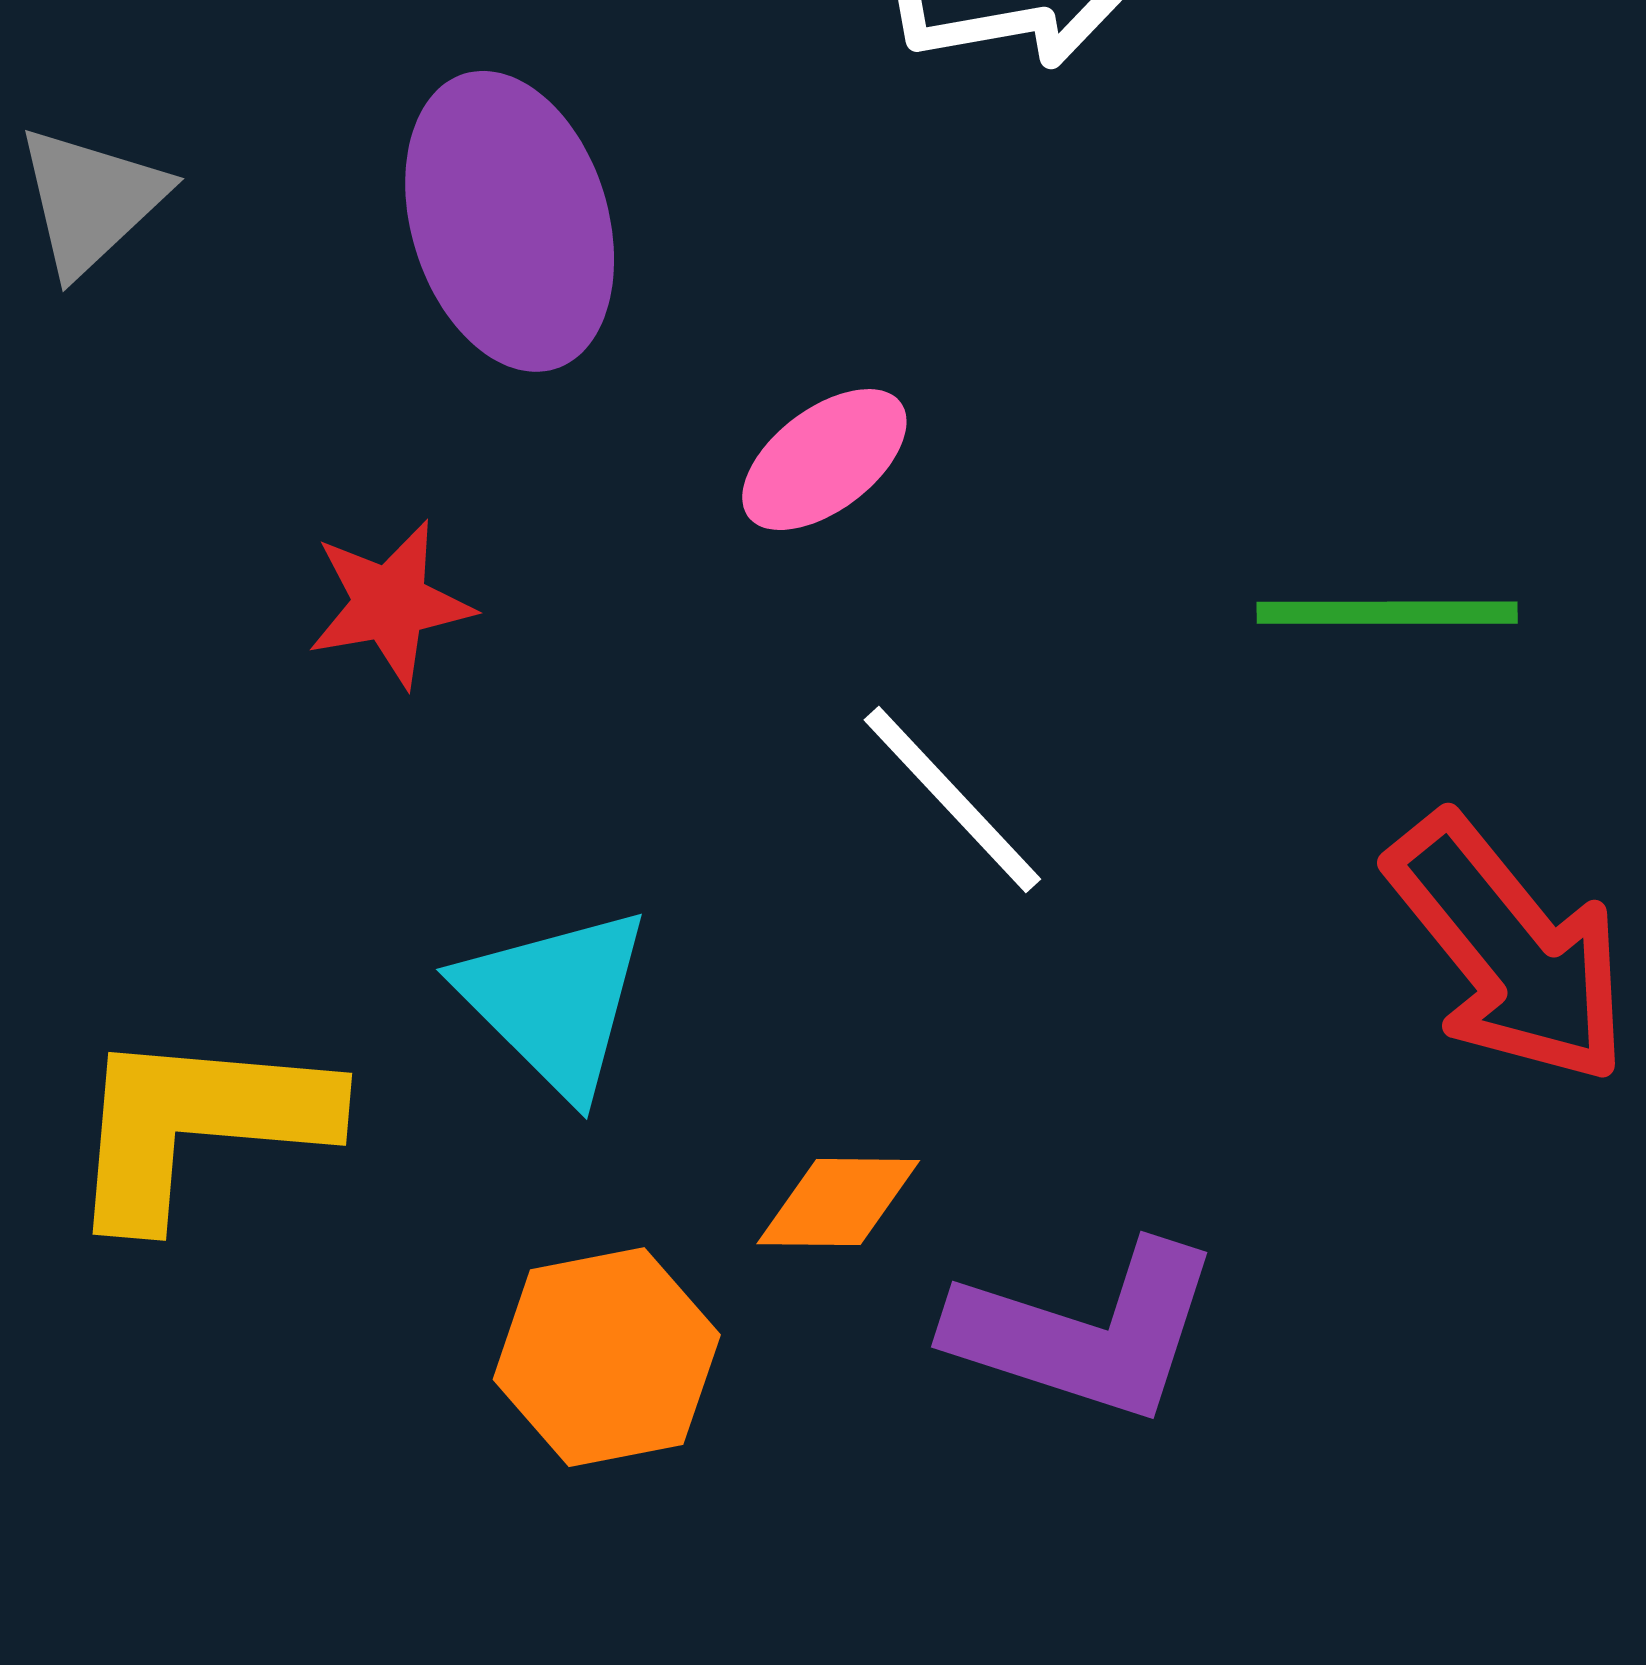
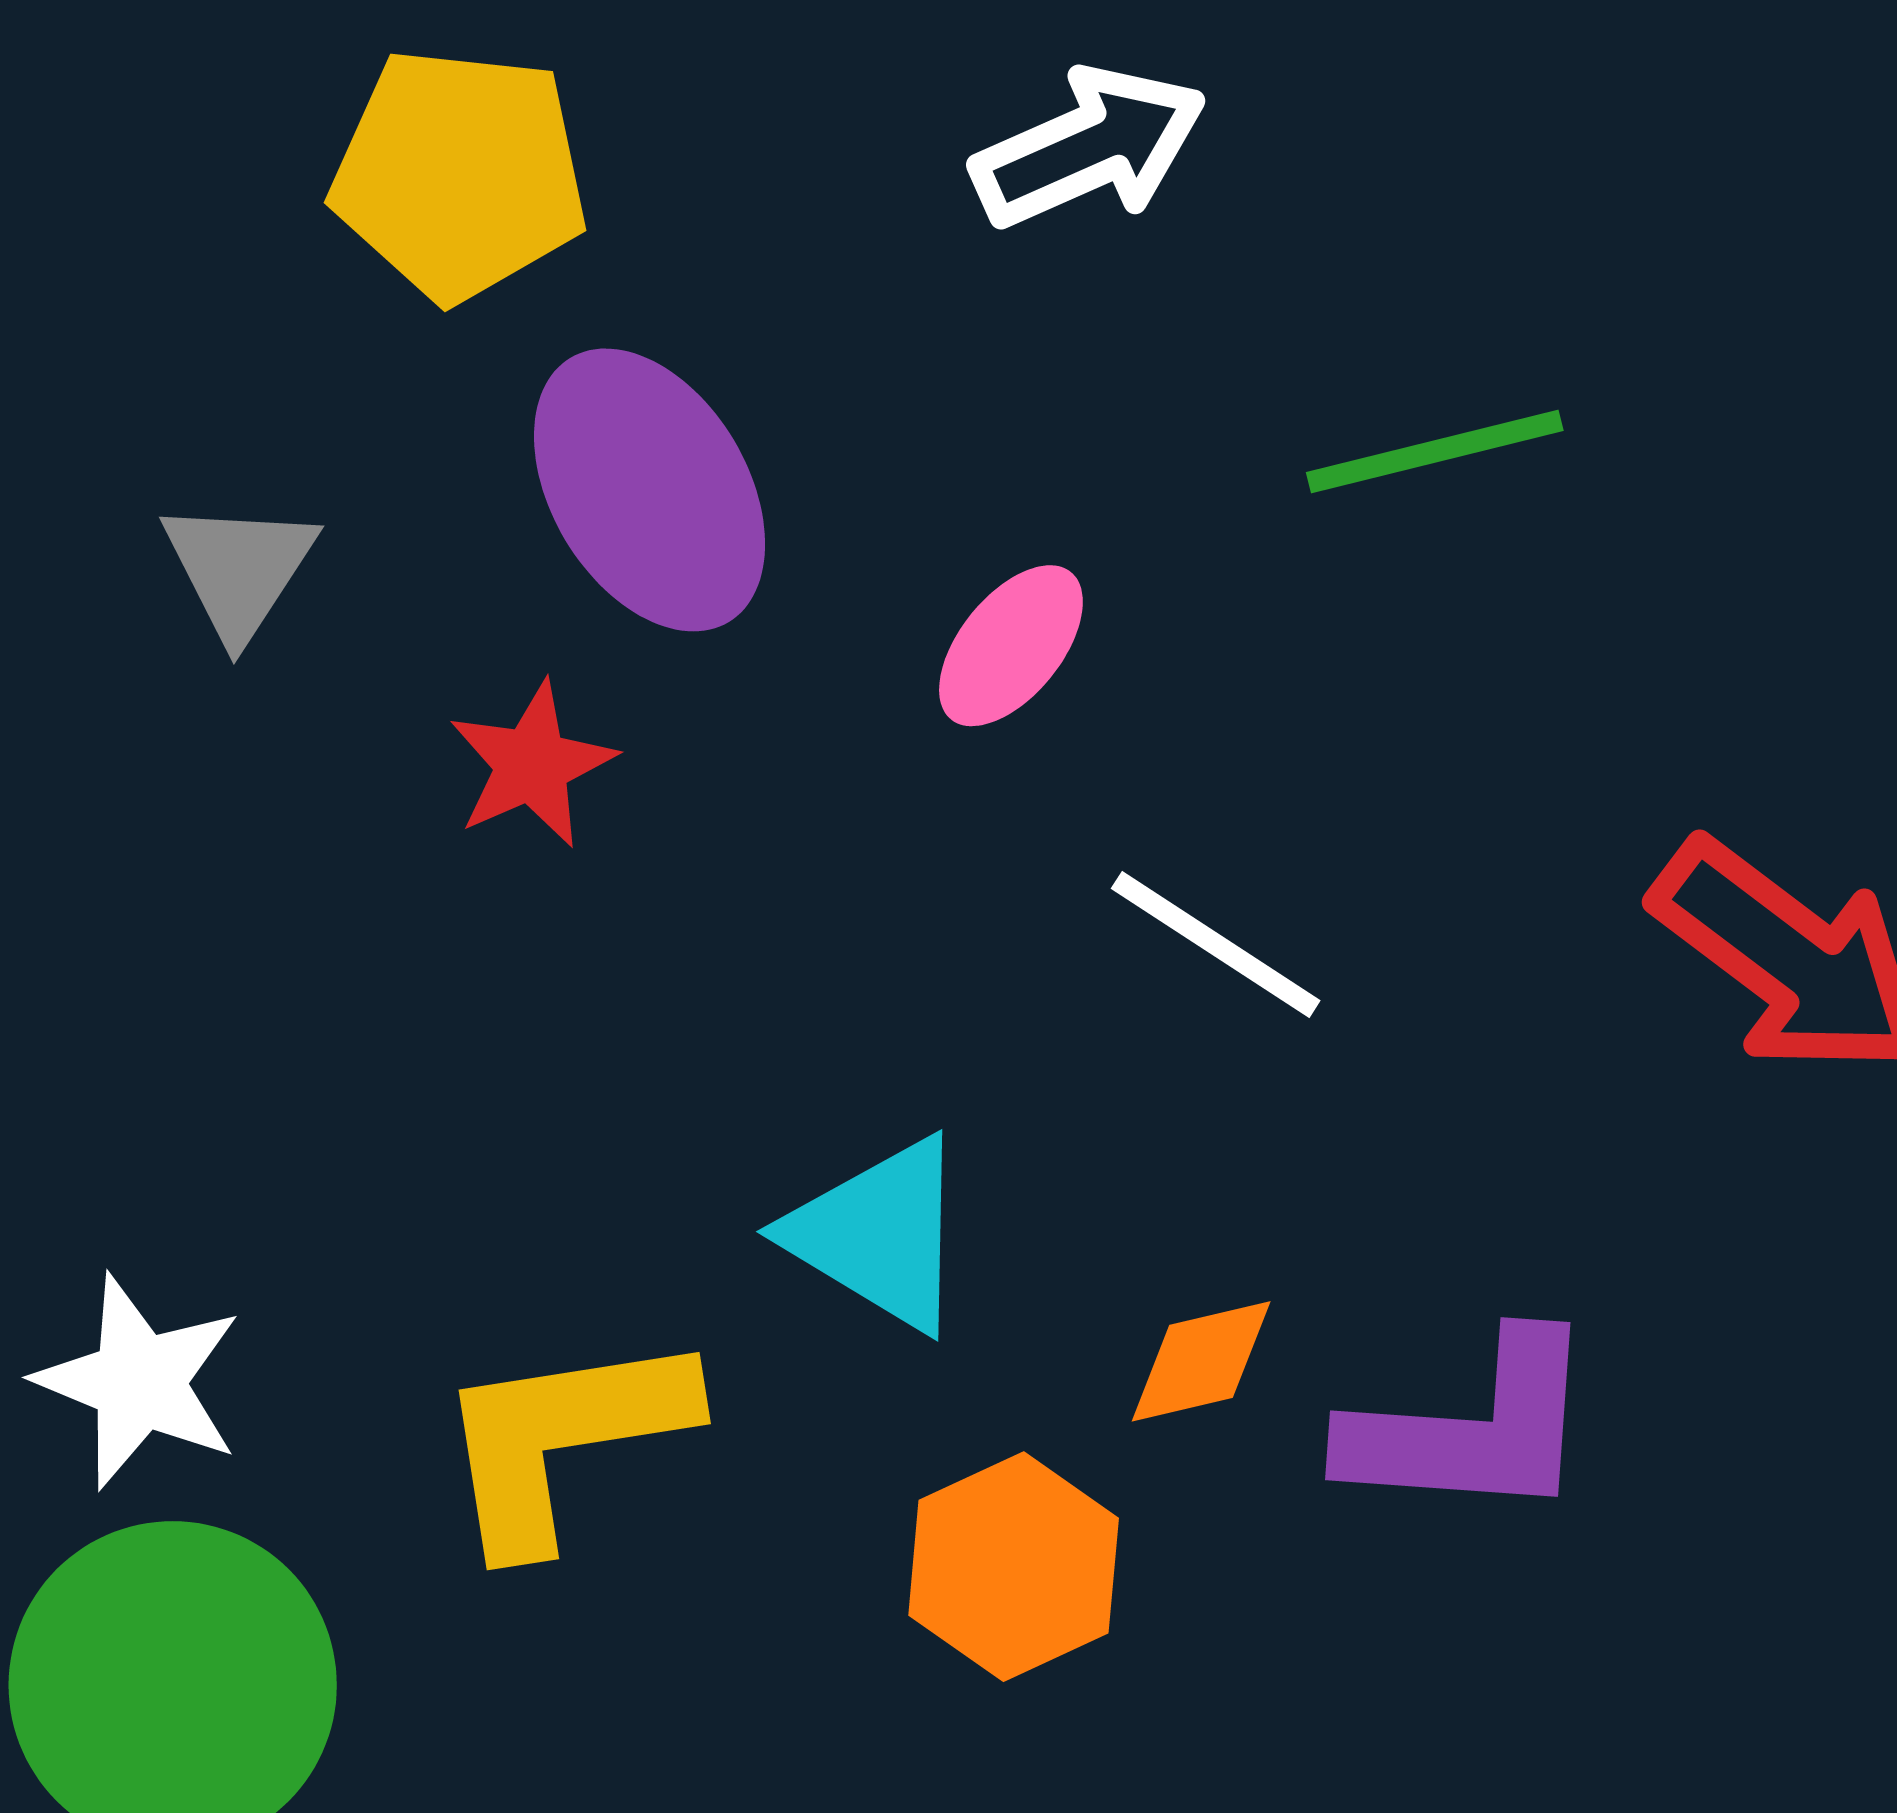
red star: (390, 604) -> (532, 765), moved
green line: (1387, 613) -> (1435, 451), moved

